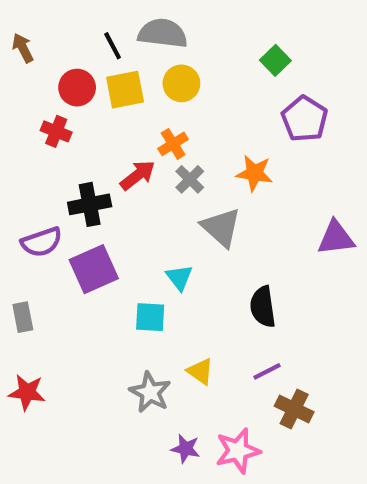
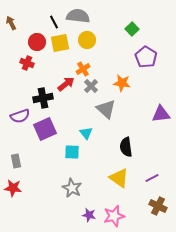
gray rectangle: (23, 317) -> (16, 161), moved
yellow triangle: (200, 371) -> (119, 178), moved, size x1.5
purple line: (267, 371) -> (152, 178), moved
brown cross: (294, 409) -> (158, 206), moved

